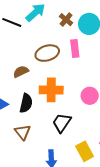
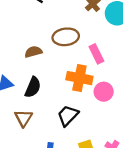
pink rectangle: (75, 49) -> (96, 54), moved, turned -30
orange cross: (51, 90) -> (79, 78), moved

